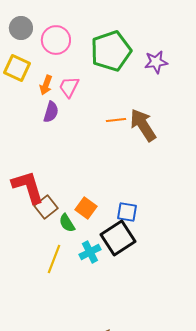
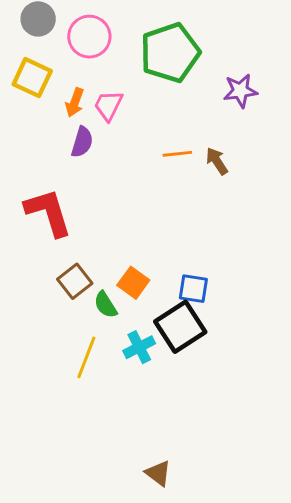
purple star: (156, 62) -> (240, 91), moved
brown arrow: (143, 125) -> (217, 161), size x0.6
red L-shape: (28, 187) -> (48, 212), moved

